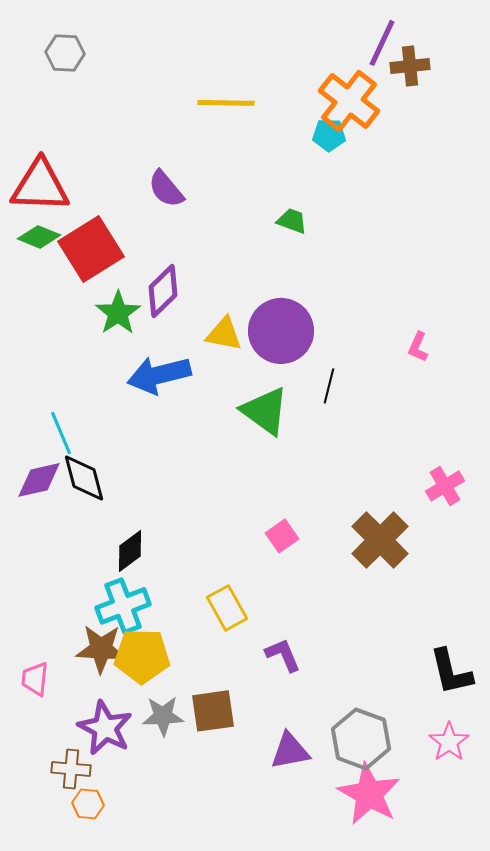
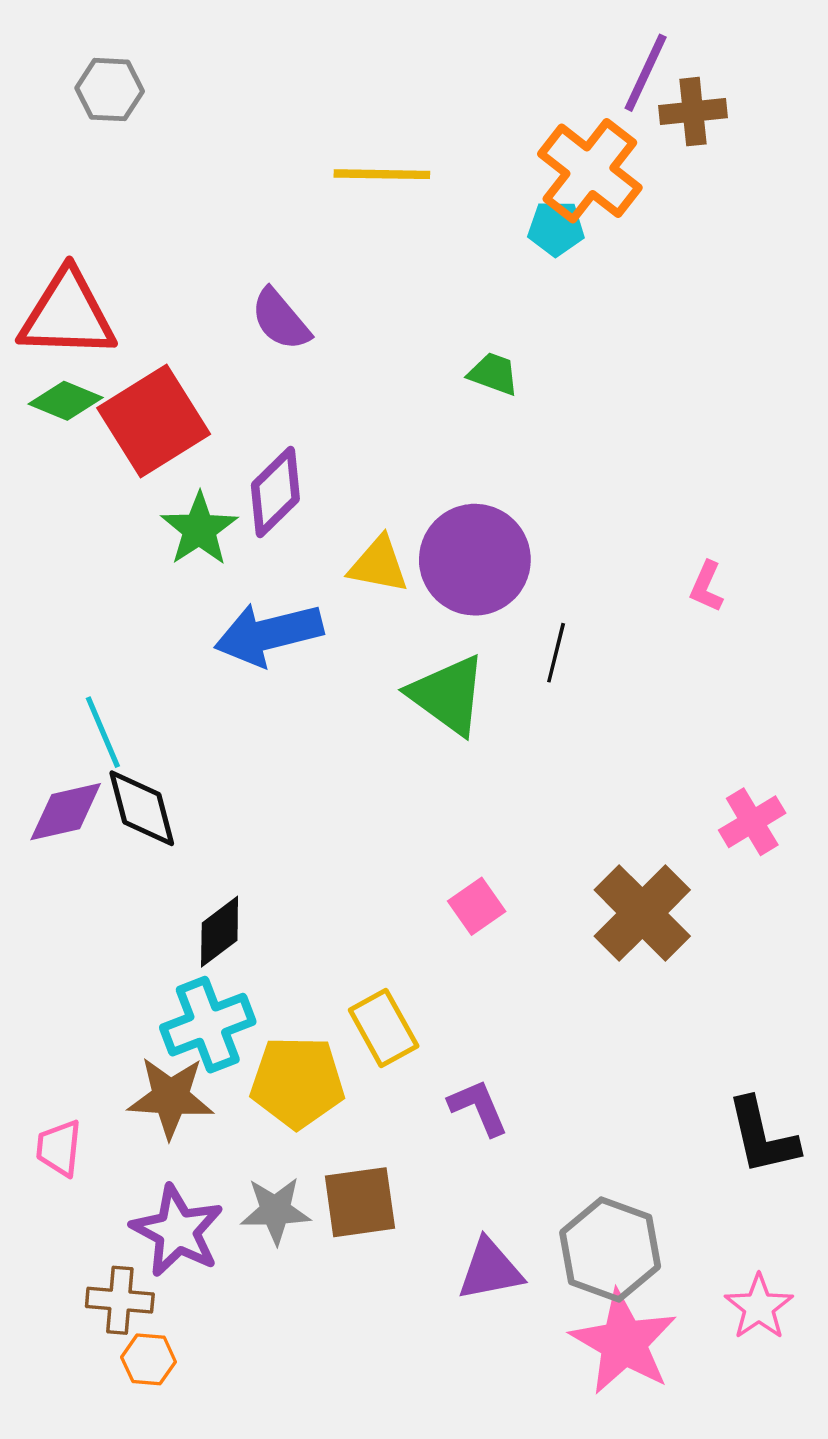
yellow pentagon: (142, 656) -> (297, 1082), moved
pink star: (449, 742) -> (759, 1307), moved

